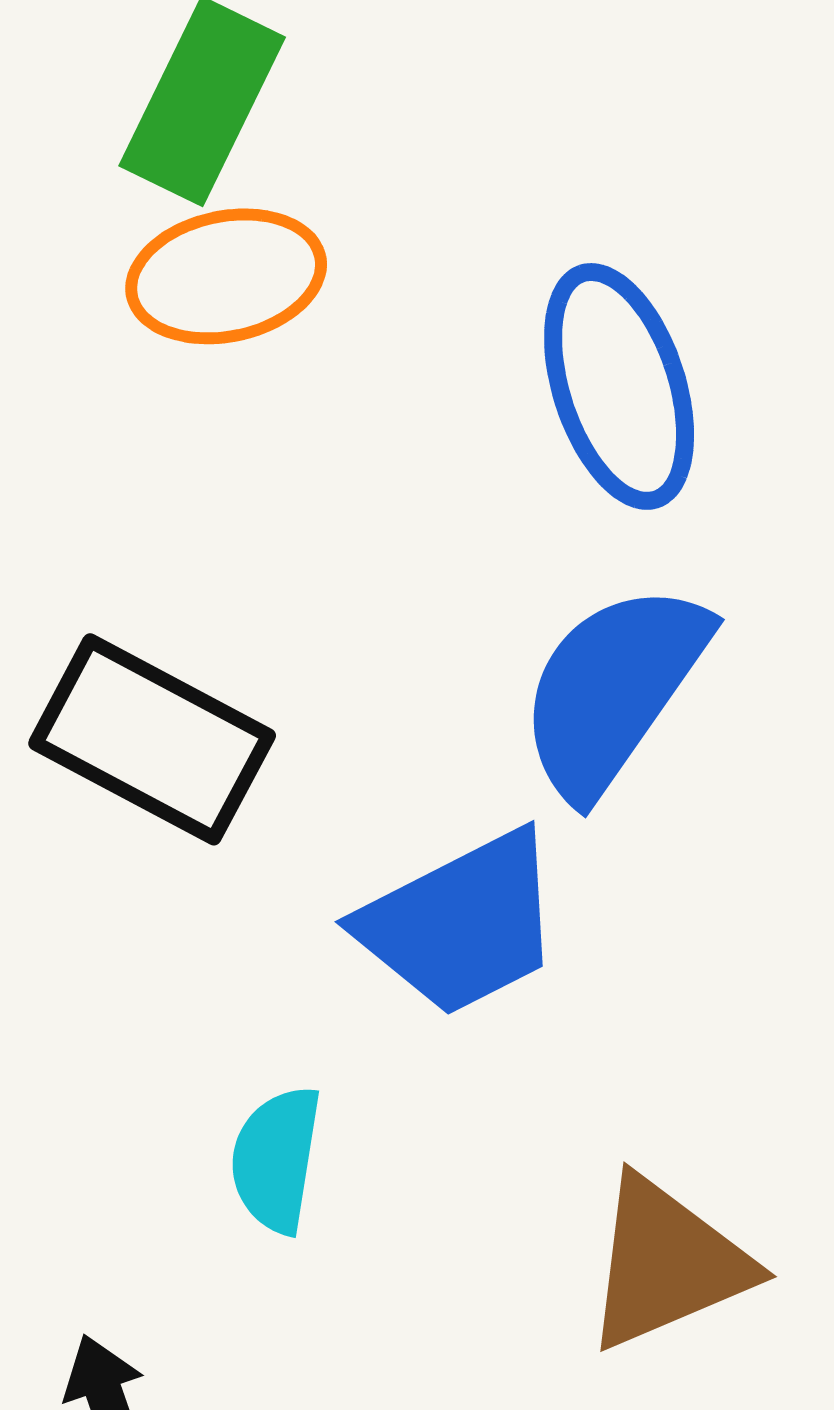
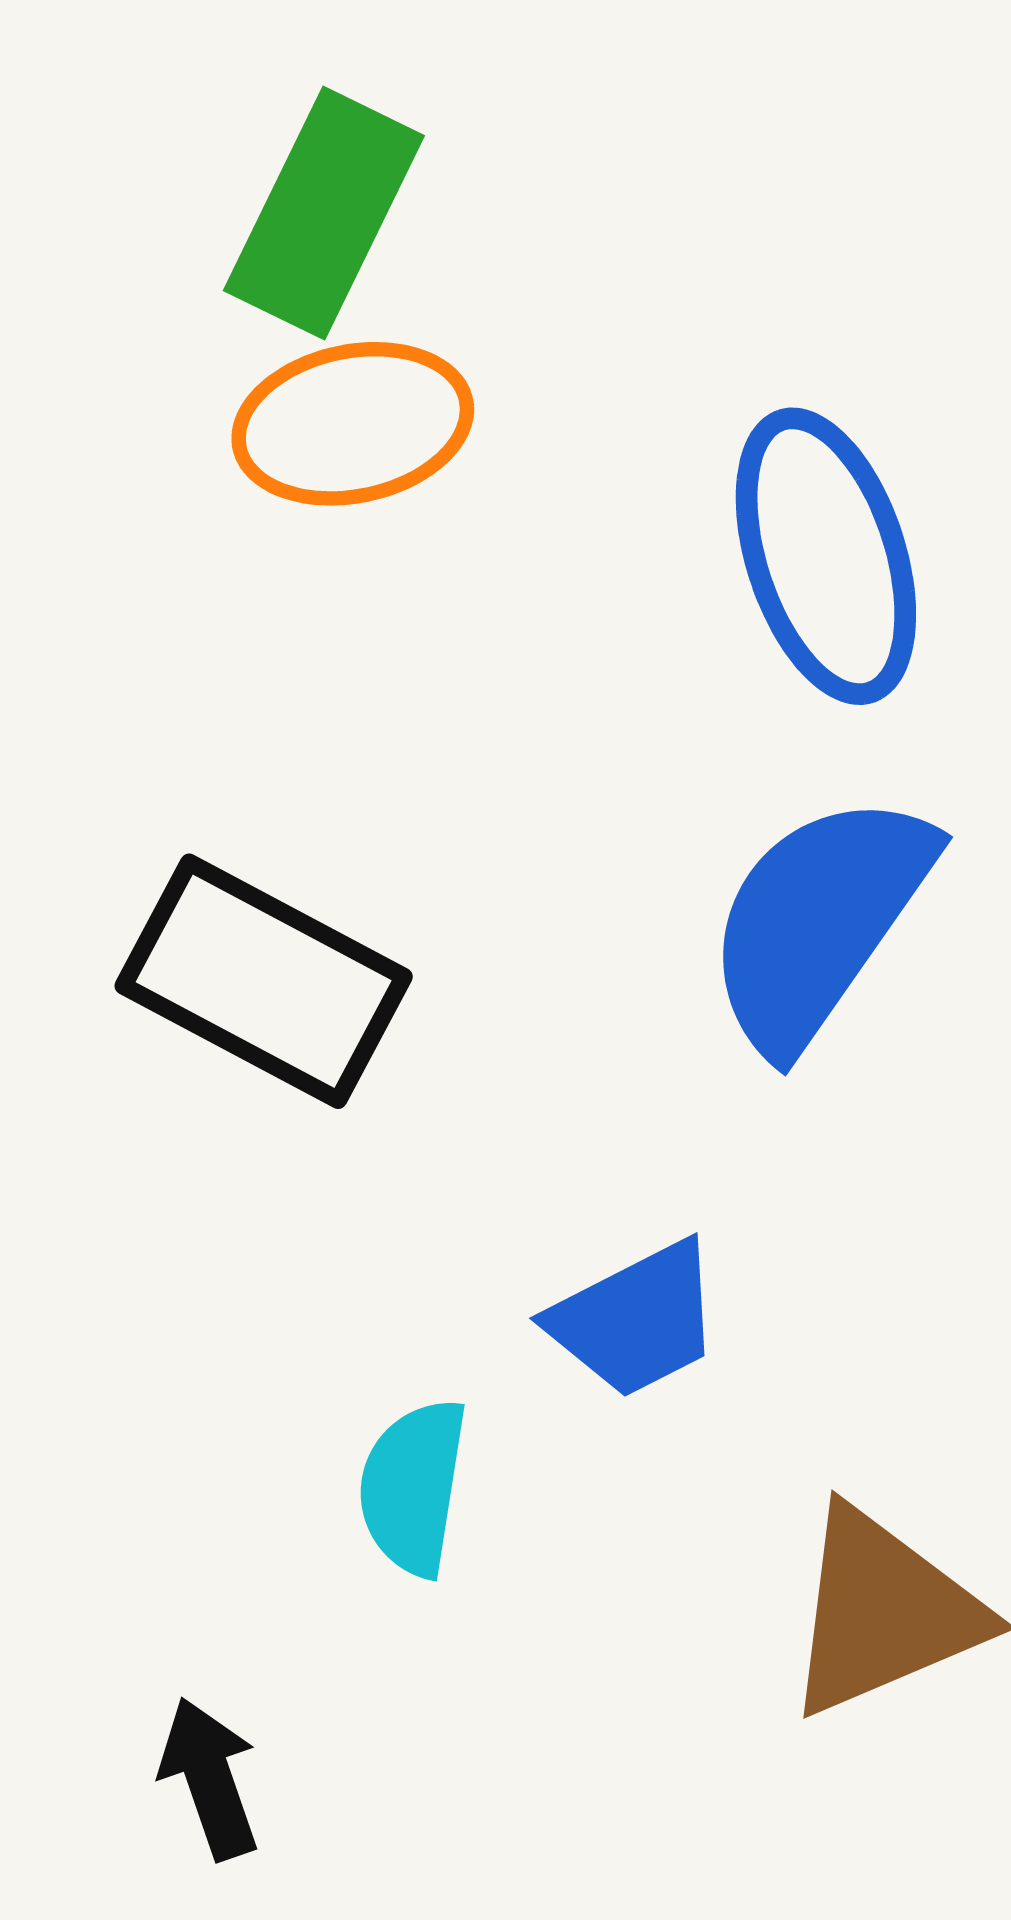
blue trapezoid: (461, 923) -> (636, 1320), moved, size x0.7

